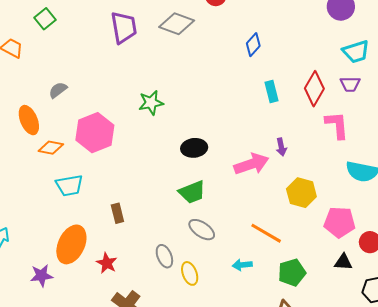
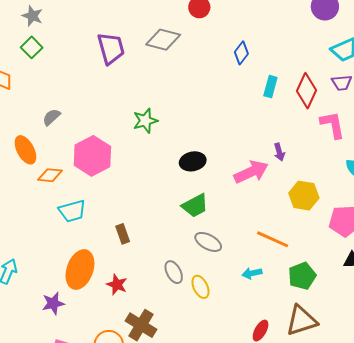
cyan rectangle: (271, 91) -> (270, 87), moved, turned 35

